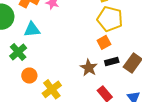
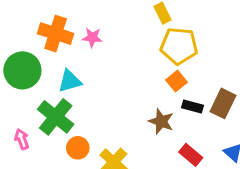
green cross: (18, 52) -> (56, 117), size x1.4
black rectangle: (112, 61) -> (193, 107), turned 40

